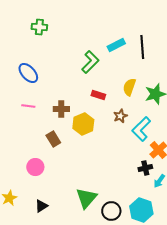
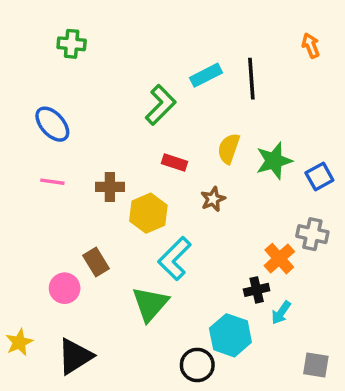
cyan L-shape: (141, 129) -> (175, 259), moved
brown rectangle: (53, 139) -> (96, 262), moved
green triangle: (86, 198) -> (150, 304), moved
black triangle: (41, 206) -> (75, 356), size x1.6
cyan hexagon: (141, 210) -> (230, 335), moved

